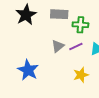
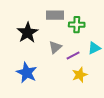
black star: (26, 15) -> (28, 33), moved
purple line: (76, 46) -> (73, 56), moved

